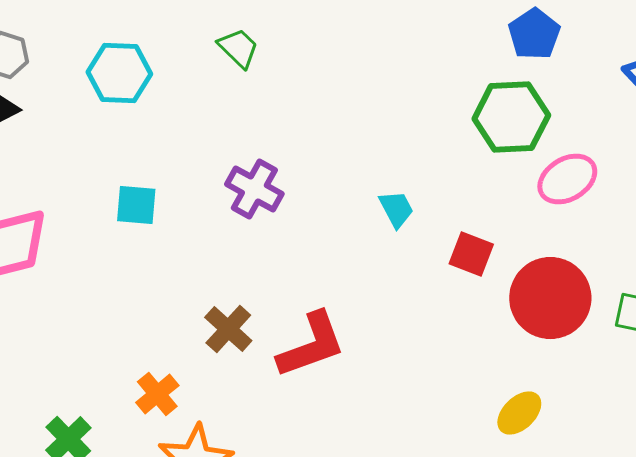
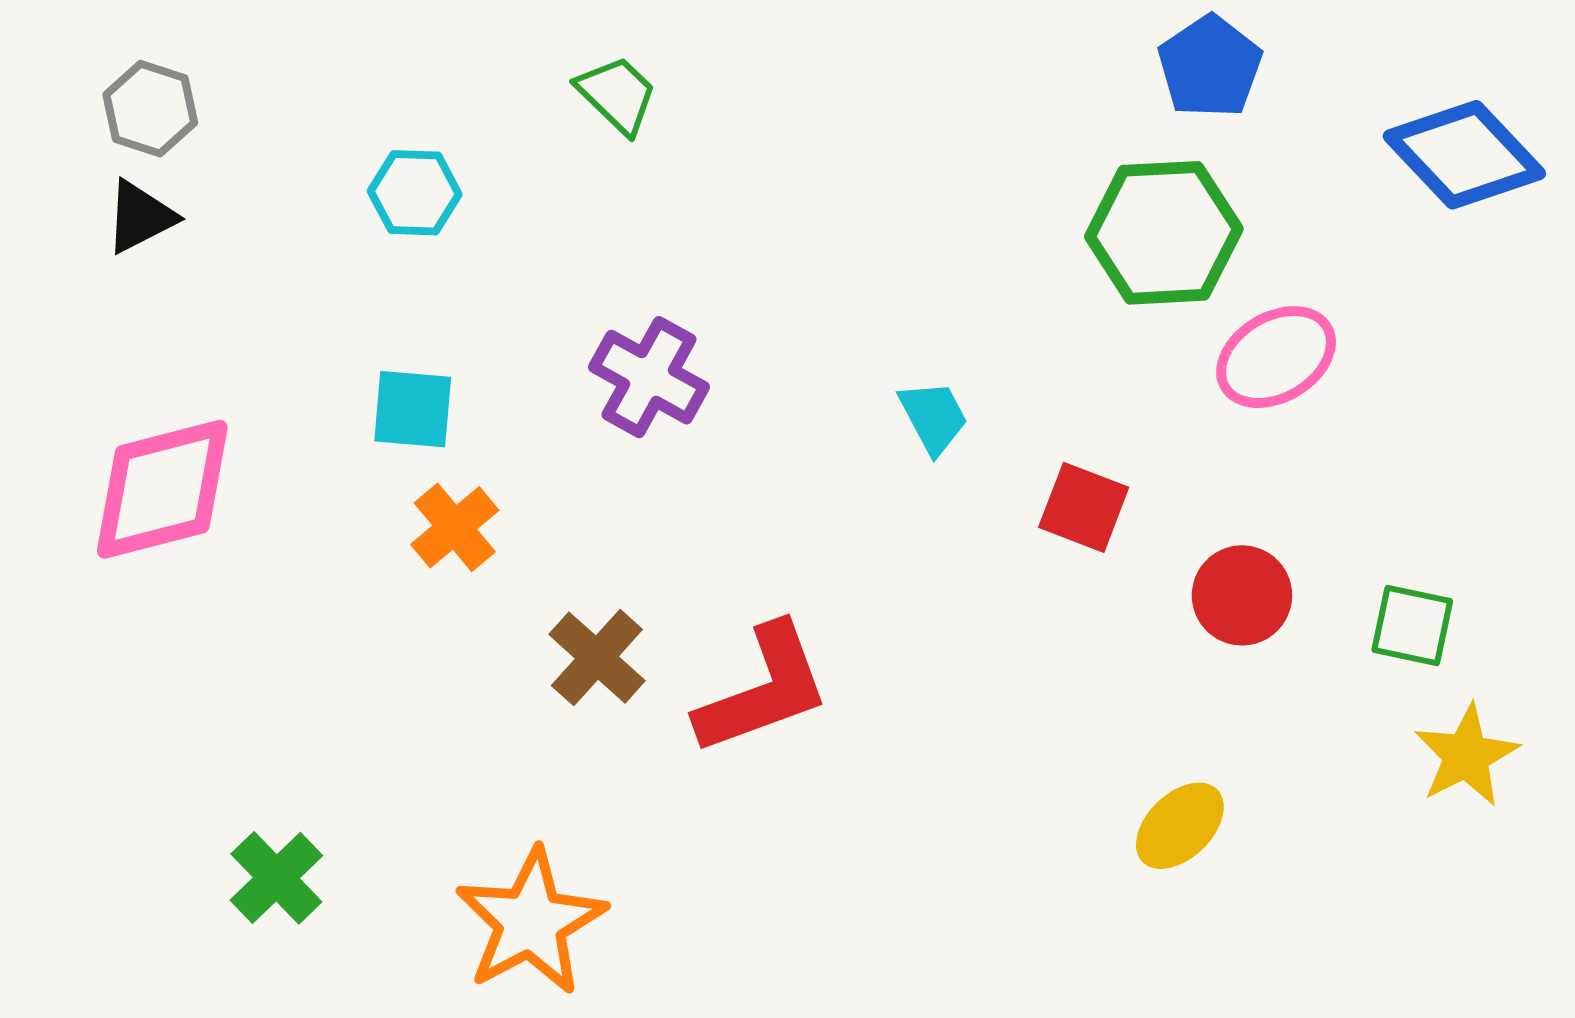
cyan hexagon: (119, 73) -> (415, 193), moved, size x0.7
red circle: (550, 298) -> (1242, 595), size x0.6
orange cross: (157, 394) -> (455, 527), moved

